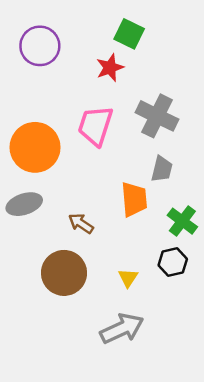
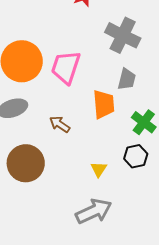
pink trapezoid: (95, 126) -> (66, 67), moved
brown circle: (64, 273) -> (26, 163), moved

